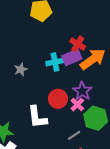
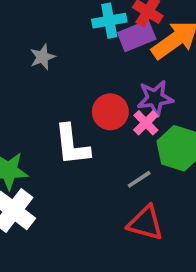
cyan cross: (55, 62) -> (109, 21), moved
purple star: (82, 91) -> (155, 98), turned 30

